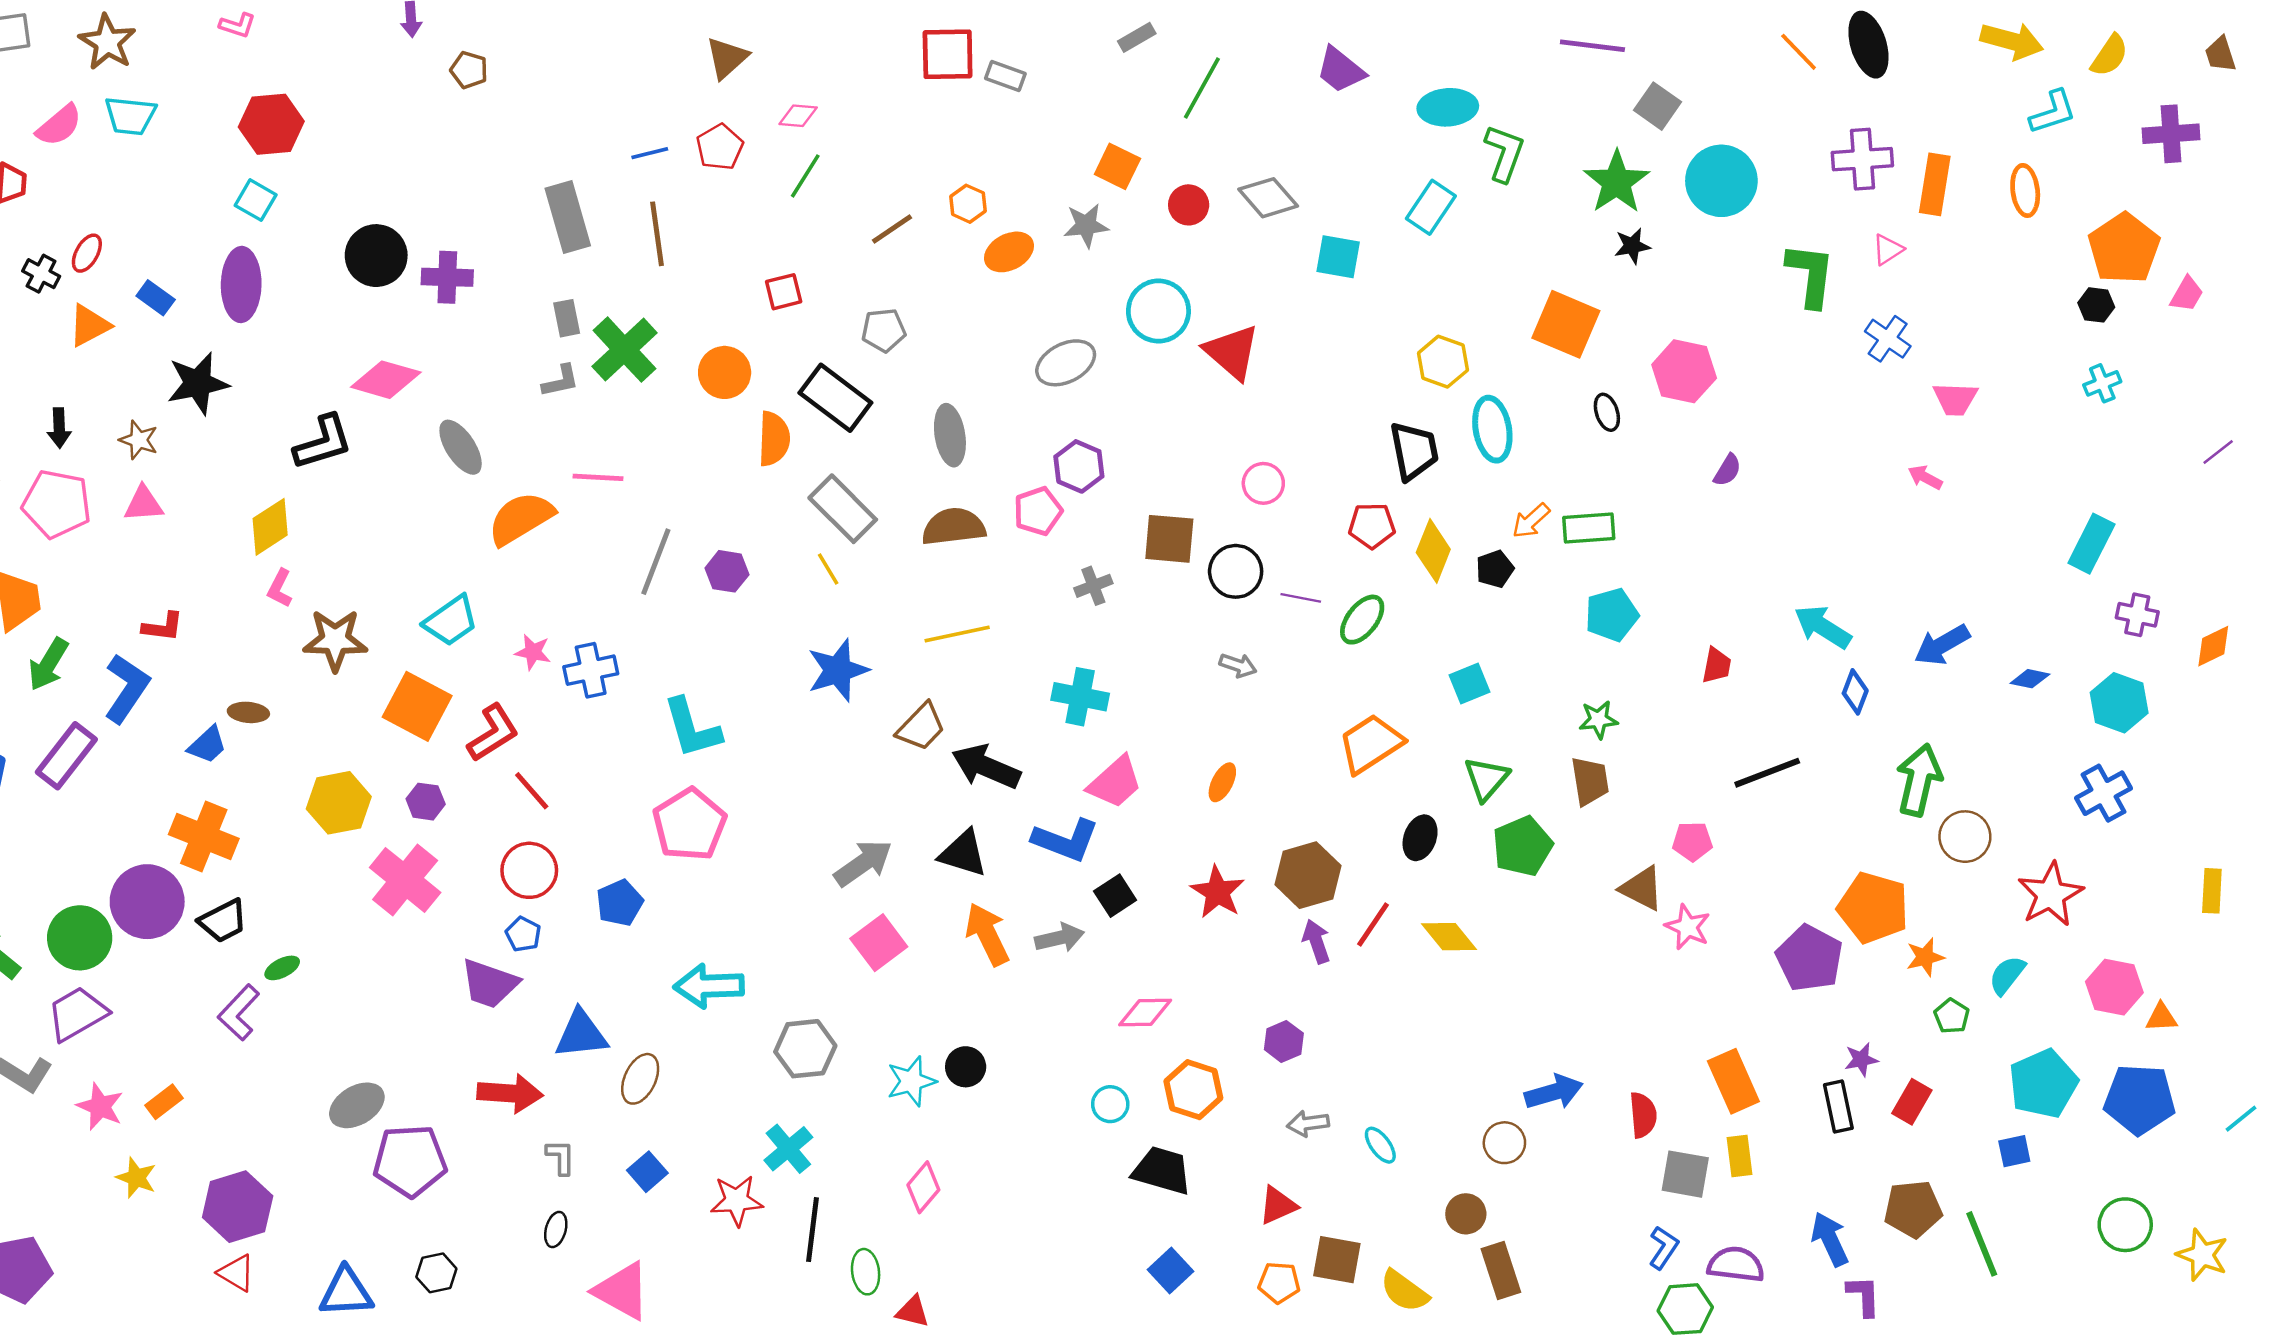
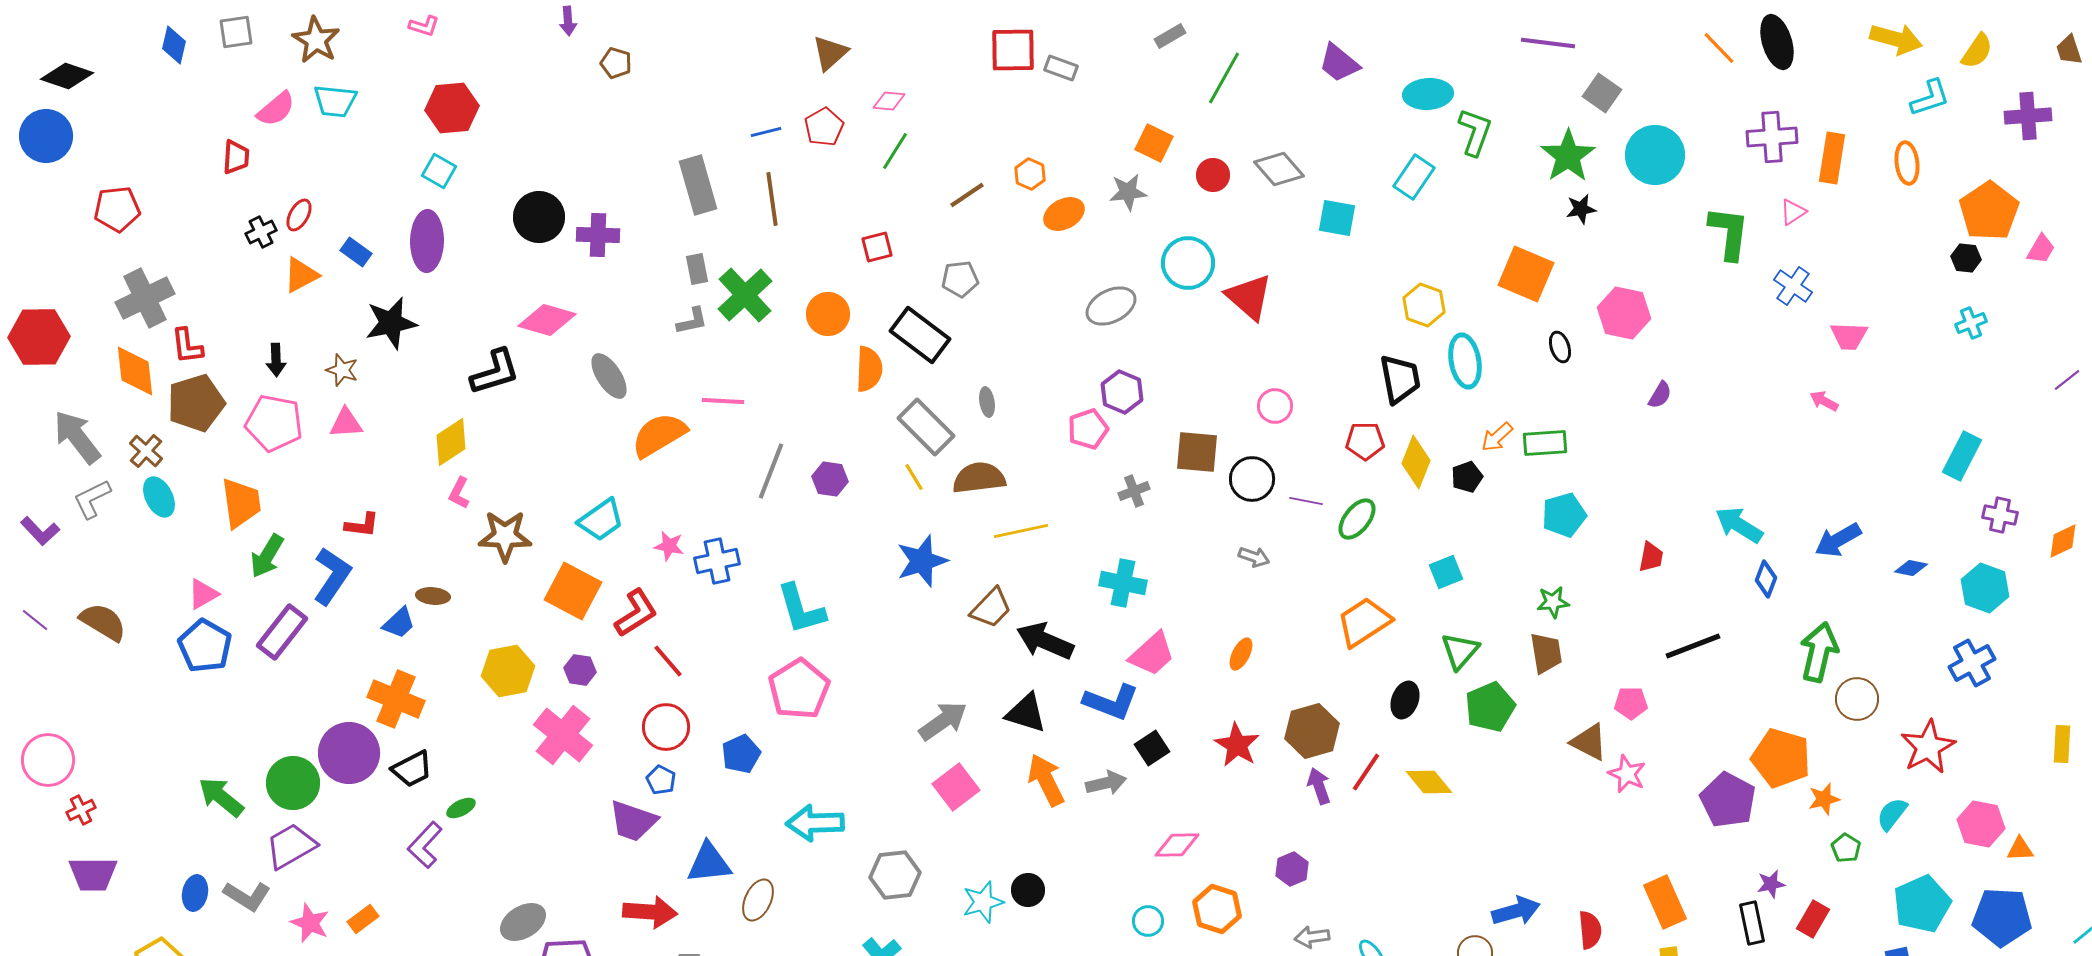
black cross: (41, 274) -> (261, 232), turned 36
gray ellipse: (950, 435) -> (987, 402), moved, size x0.6
brown semicircle: (954, 527) -> (979, 478), moved

